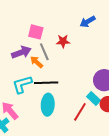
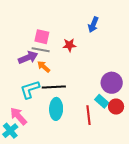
blue arrow: (88, 22) -> (93, 25), turned -35
gray line: (44, 52) -> (41, 50), moved, turned -54
red line: (80, 112) -> (88, 115), turned -36

